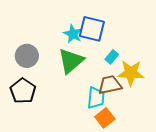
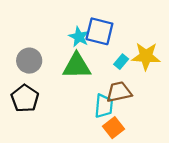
green triangle: (71, 61) -> (77, 66), turned 40
yellow star: (131, 73) -> (146, 56), moved

